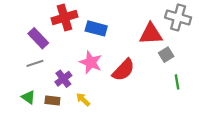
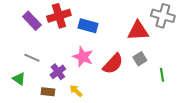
purple rectangle: (38, 38) -> (32, 21), moved
gray square: (166, 55) -> (140, 59), moved
gray line: (35, 63) -> (32, 58), turned 42
green triangle: (28, 97) -> (19, 79), moved

